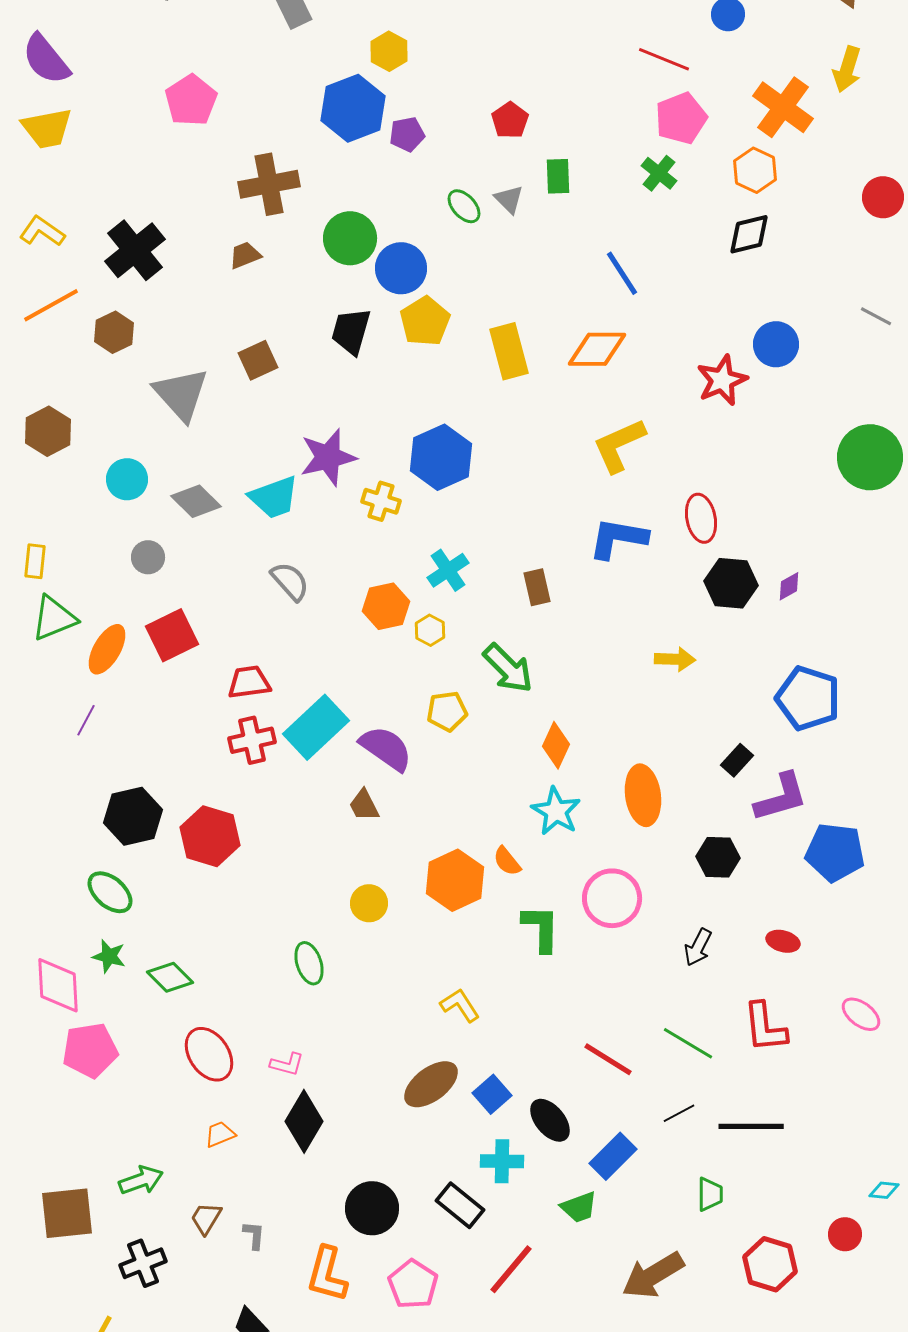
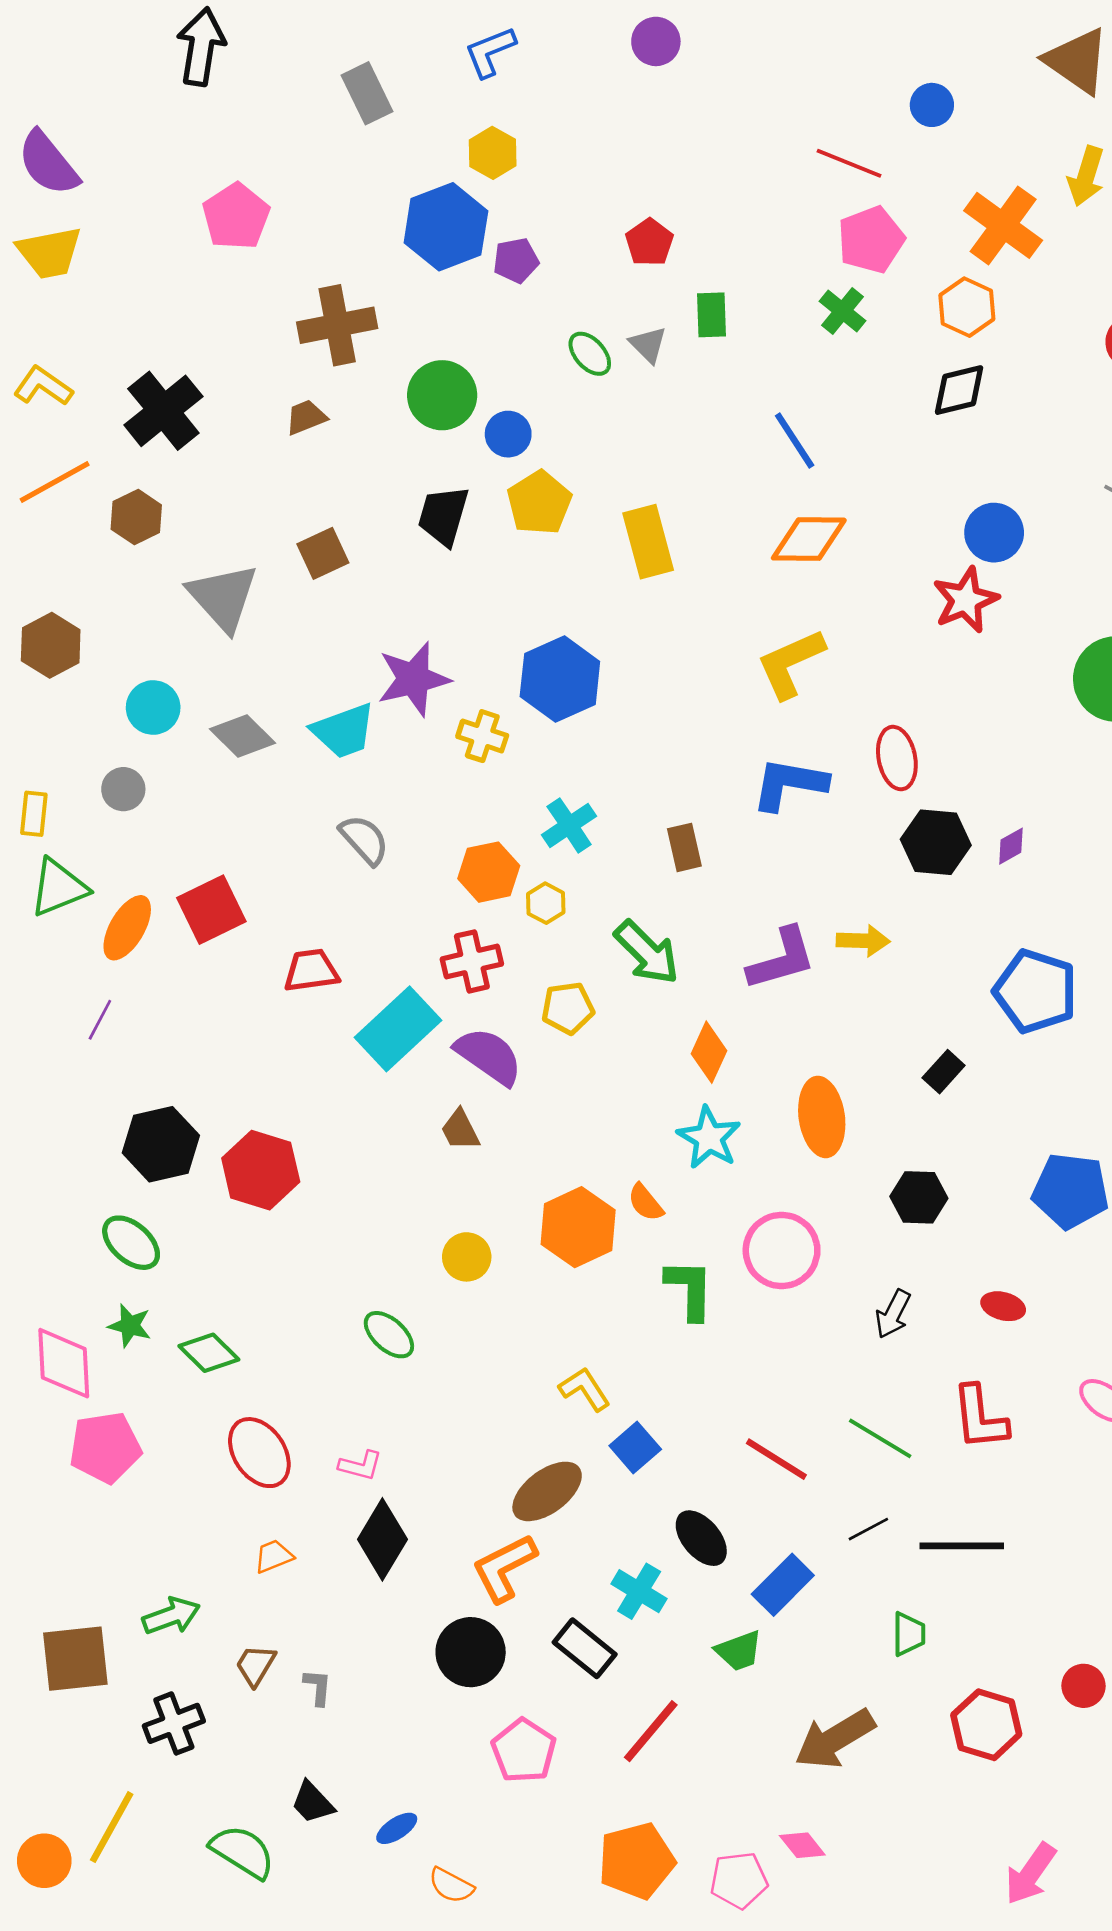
blue circle: (401, 268) -> (508, 434), size x0.7
orange diamond: (597, 349) -> (809, 539), moved
red star: (722, 380) -> (966, 600), moved
gray circle: (148, 557) -> (123, 789), moved
red cross: (252, 740) -> (472, 961), moved
purple L-shape: (781, 797) -> (782, 959), moved
green ellipse: (309, 963) -> (389, 1335), turned -30
blue square: (492, 1094) -> (635, 1447), moved
cyan cross: (502, 1161) -> (639, 1591), turned 30
orange L-shape: (327, 1274) -> (504, 1568), moved, turned 48

